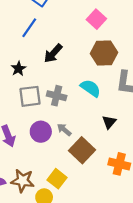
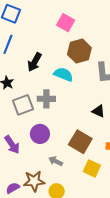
cyan semicircle: (91, 88) -> (63, 74), moved
black triangle: (109, 122) -> (98, 111), turned -32
gray arrow: (64, 130) -> (56, 161), moved
yellow square: (57, 179) -> (92, 168), moved

